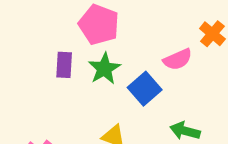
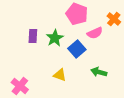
pink pentagon: (99, 25) -> (77, 14), moved

